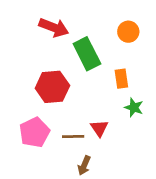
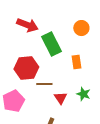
green star: (134, 108) -> (83, 94), moved
brown line: (73, 137) -> (44, 84), moved

